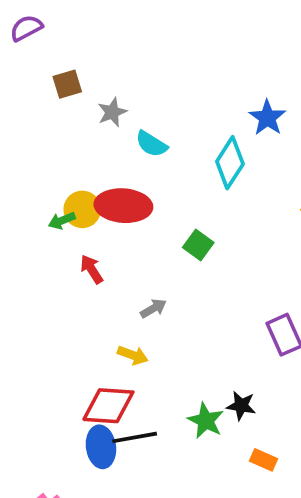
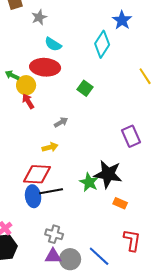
cyan semicircle: (151, 144) -> (53, 44), moved
yellow circle: (82, 209) -> (26, 85), moved
green arrow: (62, 221) -> (12, 75), turned 48
yellow arrow: (133, 355) -> (50, 147), turned -35
black star: (241, 406) -> (108, 174), size x1.8

